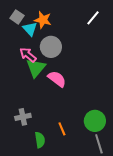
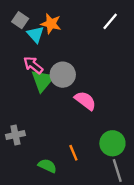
gray circle: (51, 47) -> (63, 75), moved
pink semicircle: (57, 79) -> (85, 101), moved
gray cross: (23, 117) -> (15, 135), moved
green semicircle: (40, 140) -> (47, 166), turned -56

